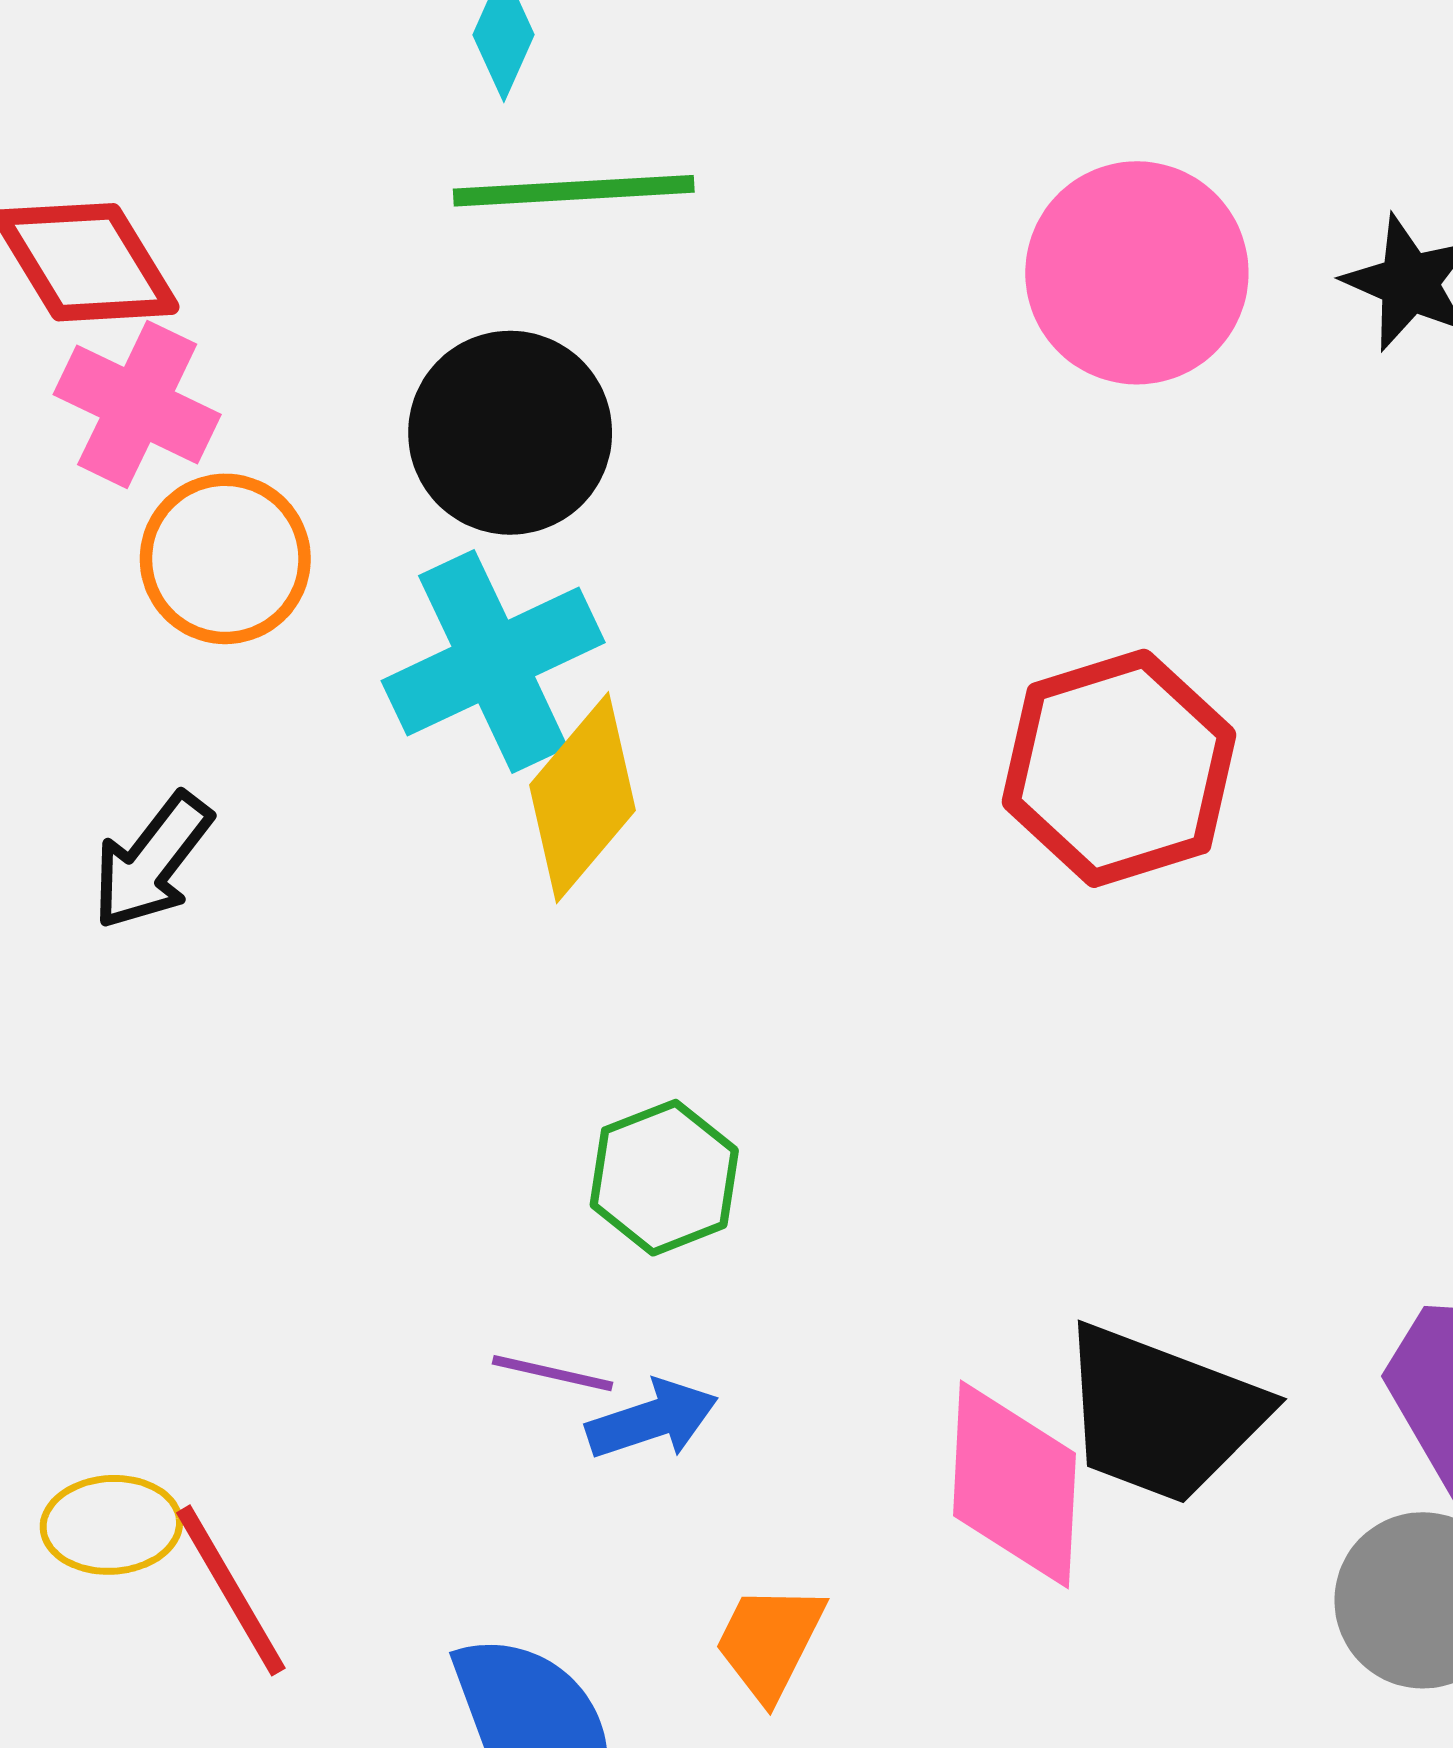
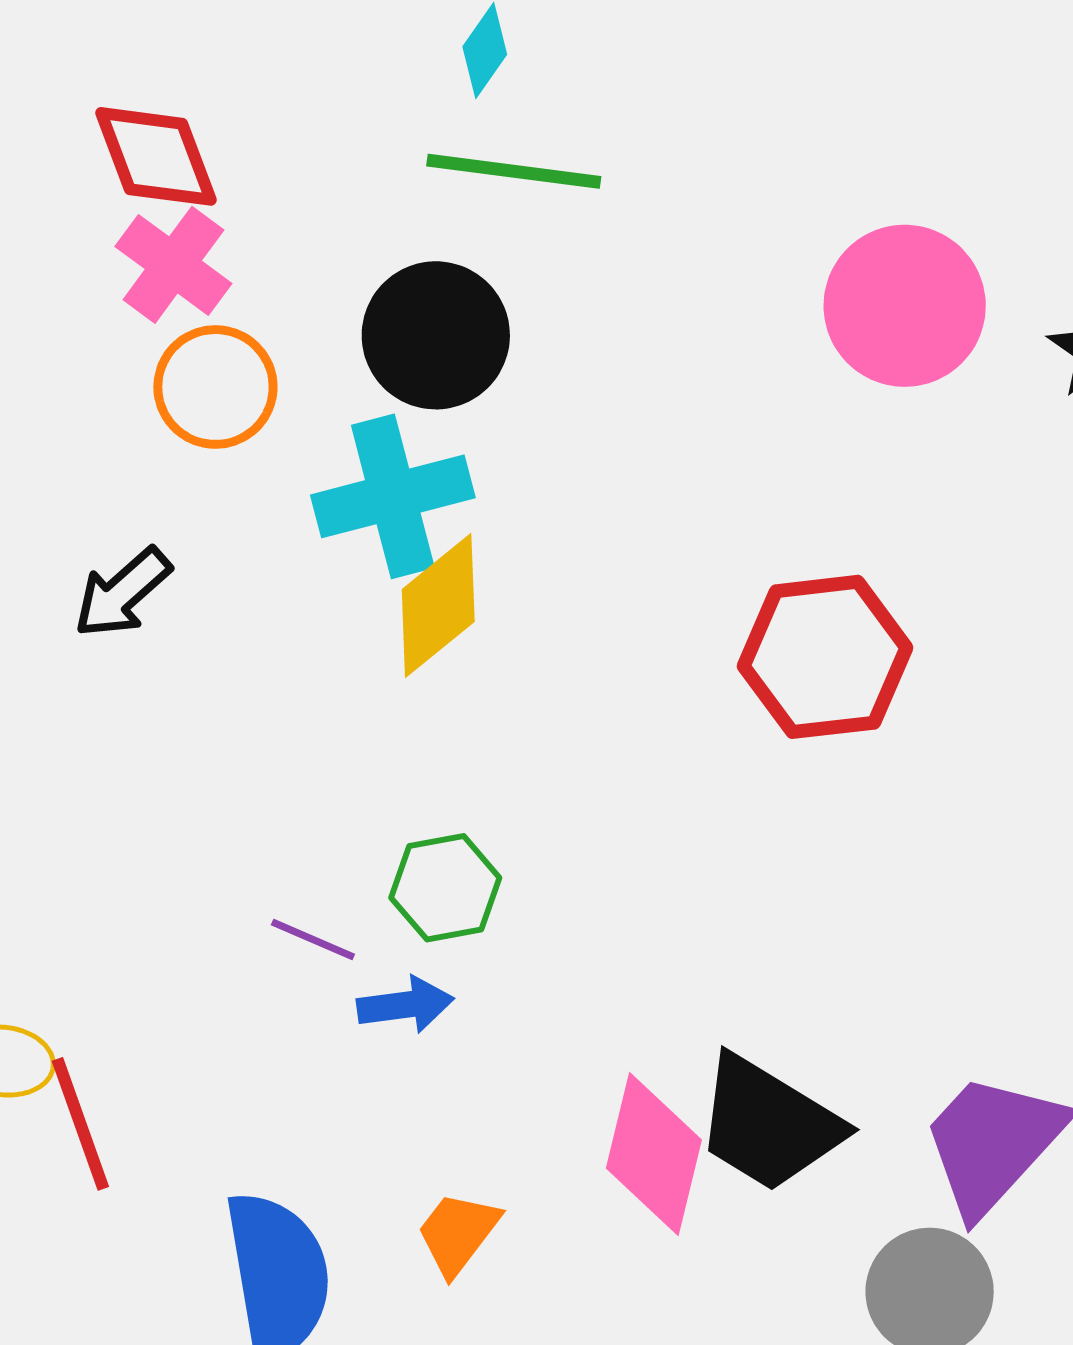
purple line: (553, 1373) -> (313, 940), moved
blue arrow: (652, 1420) -> (405, 1005), moved

